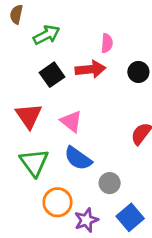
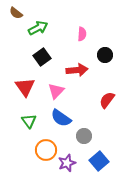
brown semicircle: (16, 14) -> (16, 13), turned -64
red arrow: (90, 69) -> (77, 70), moved
pink triangle: (71, 121) -> (56, 91), turned 36
green triangle: (34, 162) -> (29, 121), size x0.7

